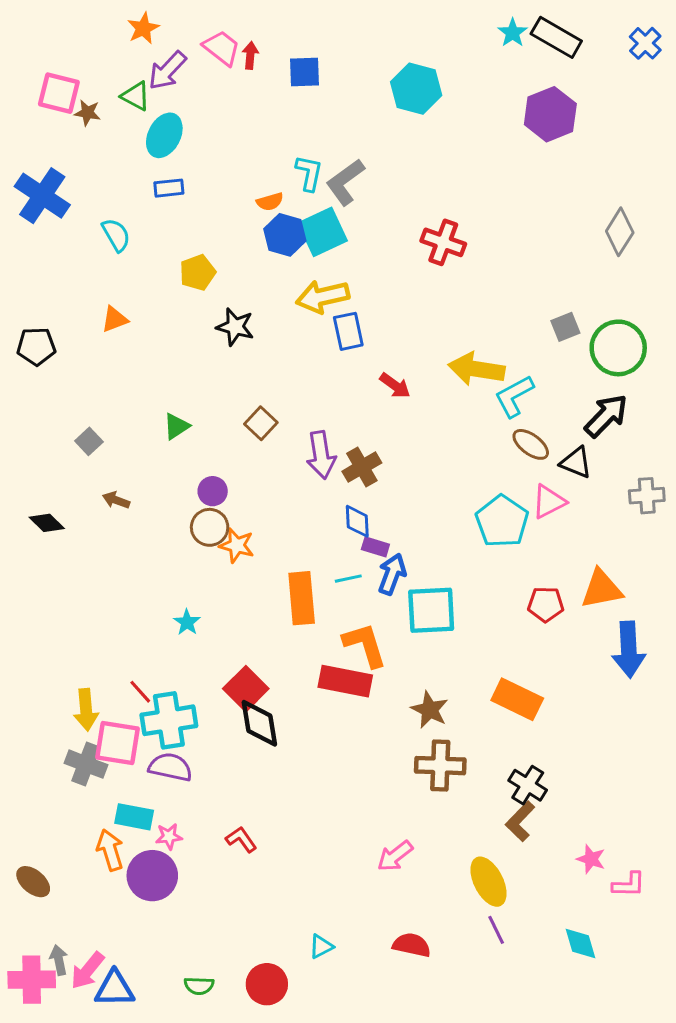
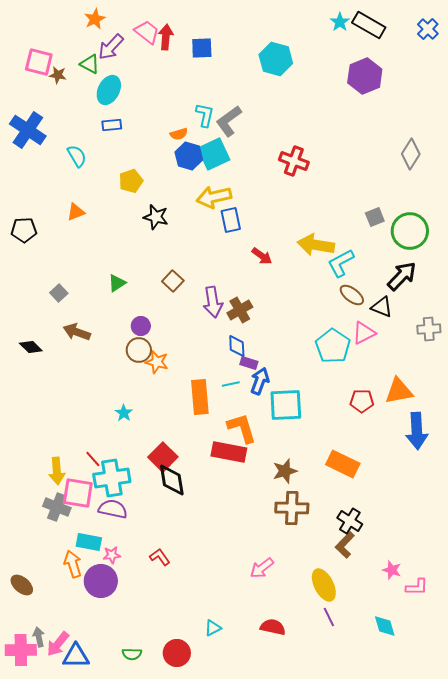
red arrow: (250, 55) -> (166, 37), size x1.4
brown arrow: (116, 500) -> (77, 332), size x1.5
brown star: (430, 710) -> (285, 471), turned 30

